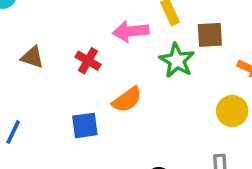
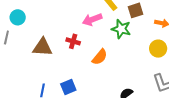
brown triangle: (32, 57) -> (42, 47), size x1.5
blue square: (85, 125) -> (68, 87), moved

